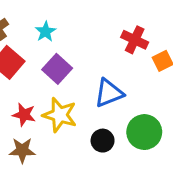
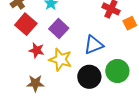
red star: (24, 115) -> (37, 50), moved
black circle: (103, 141) -> (89, 77), size x1.5

